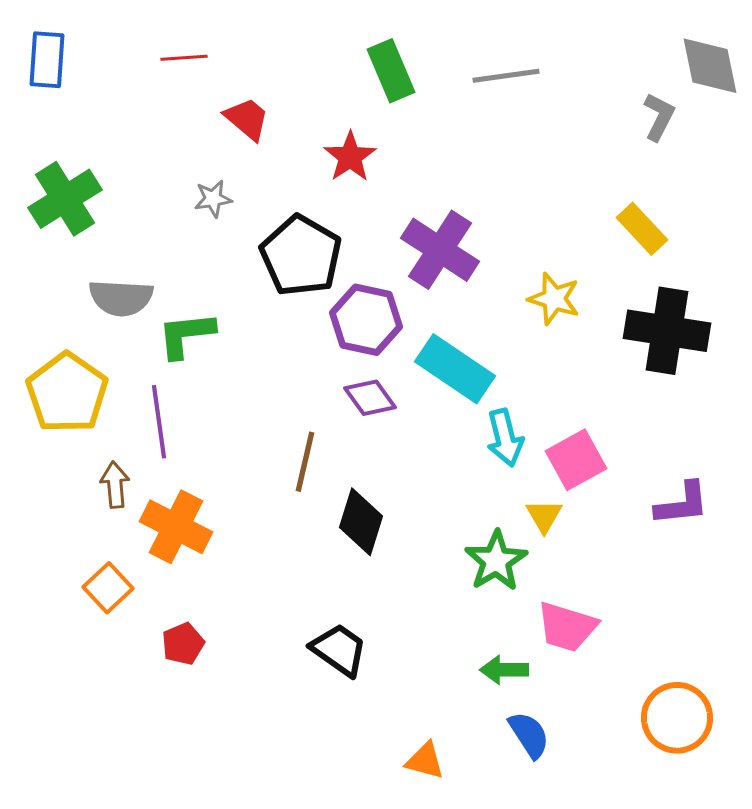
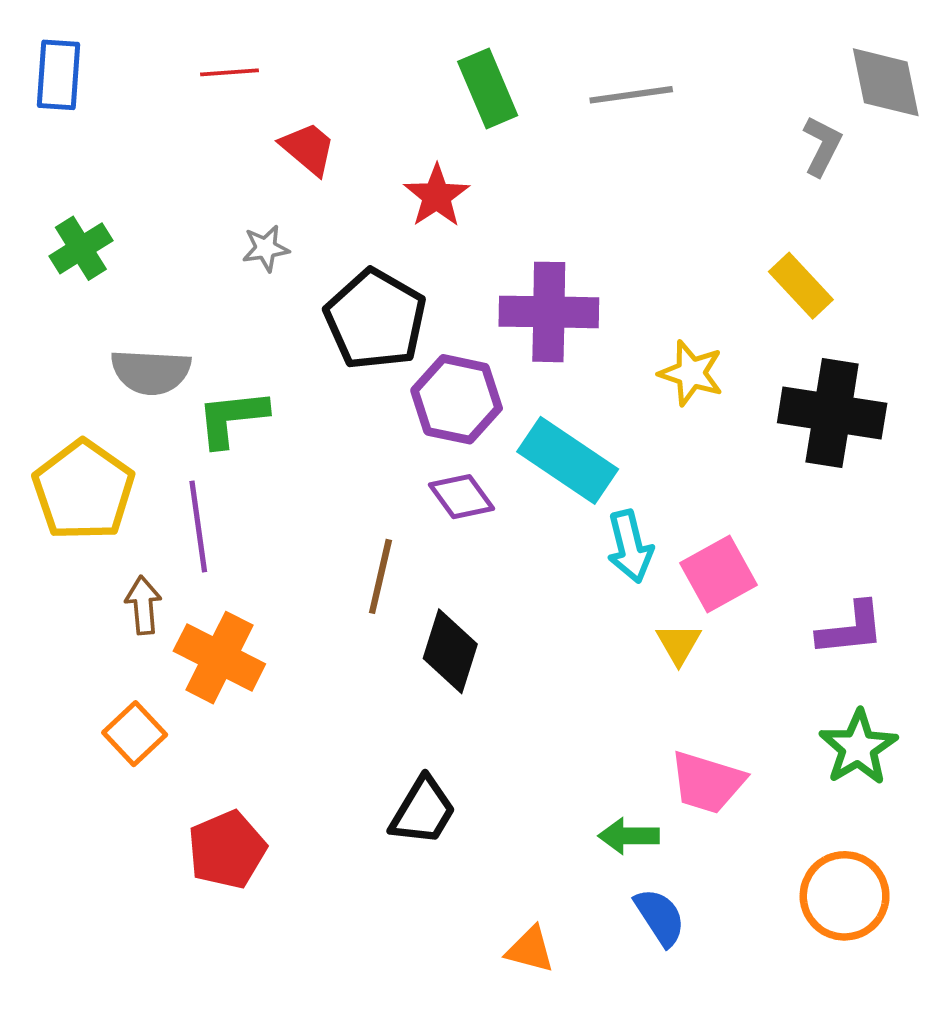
green cross: (65, 199) -> (81, 248), size x0.7
purple cross: (440, 250) -> (549, 312), turned -32
green star: (496, 561) -> (858, 747), moved
red pentagon: (183, 644) -> (227, 850), moved, size x1.5
black trapezoid: (339, 650) -> (423, 811), turned 86

